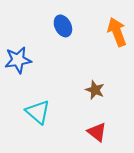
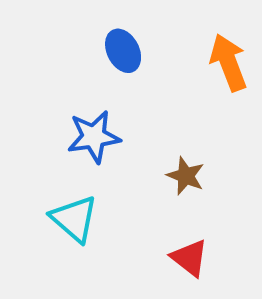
blue star: (18, 60) -> (94, 137), moved

